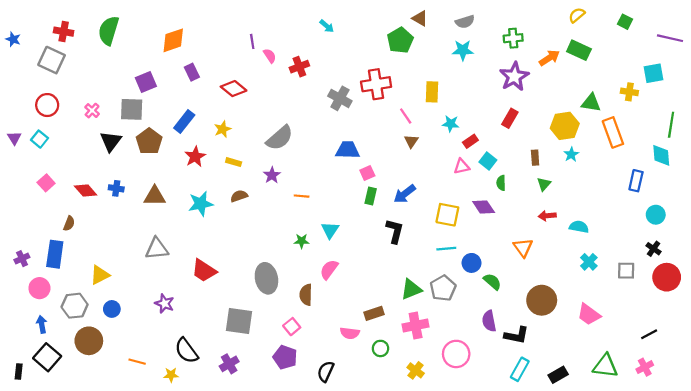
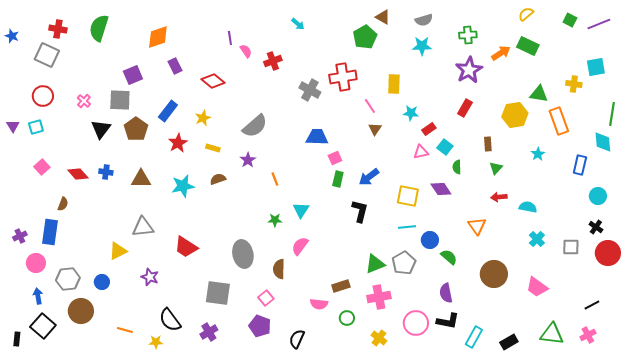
purple line: (670, 38) -> (599, 24), moved, turned -35
cyan square: (39, 139) -> (36, 127), turned 35
cyan star: (571, 154) -> (538, 154), moved
orange line: (302, 196) -> (275, 179), turned 64
yellow triangle: (100, 275) -> (118, 251), moved
black L-shape: (516, 335) -> (448, 321), moved

